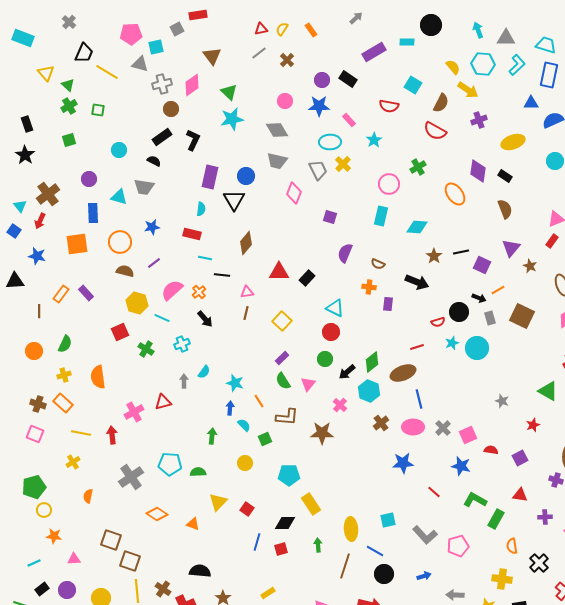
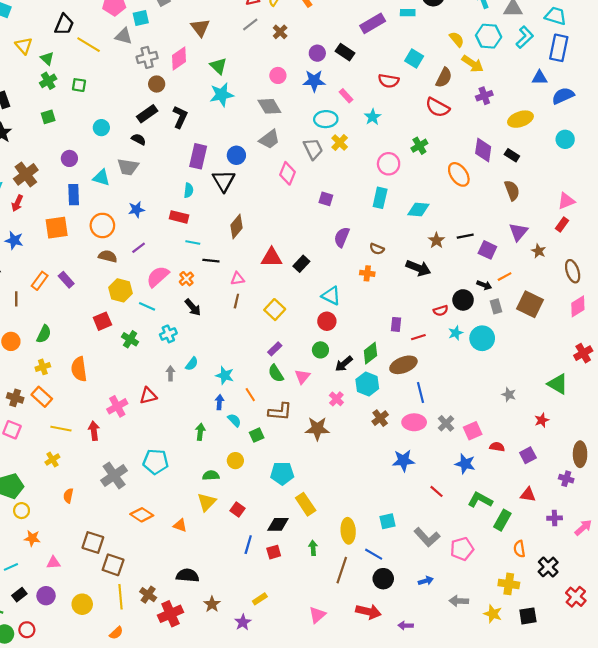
gray trapezoid: (277, 161) -> (269, 139), turned -50
purple rectangle: (388, 304) -> (396, 324), moved
green semicircle: (198, 472) -> (211, 475), moved

